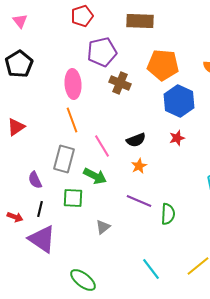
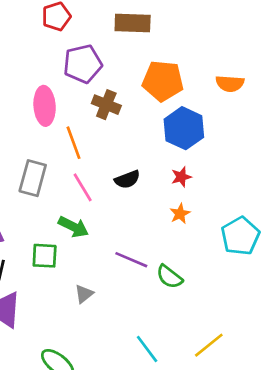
orange line: (72, 120) -> (73, 143), moved
gray rectangle: (64, 159) -> (33, 178), moved
orange star: (139, 166) -> (180, 214), moved
green semicircle: (168, 214) -> (169, 277), turned 125

